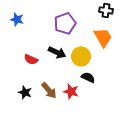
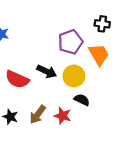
purple pentagon: (65, 23) -> (70, 42), moved
red semicircle: (31, 59) -> (17, 79), size x1.5
brown arrow: (49, 90) -> (38, 115), turned 78

